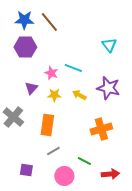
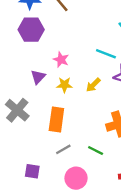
cyan line: (73, 68) -> (106, 54), moved
yellow arrow: (79, 95) -> (93, 85), turned -72
green line: (84, 161) -> (96, 150), moved

